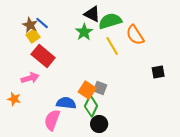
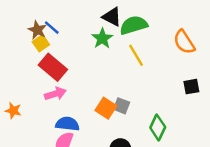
orange semicircle: (135, 35) -> (184, 42), moved
pink arrow: (30, 78) -> (55, 94), moved
orange star: (14, 99) -> (13, 111), moved
blue semicircle: (66, 103) -> (67, 124), moved
green diamond: (91, 106) -> (158, 127), moved

